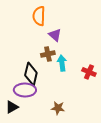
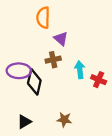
cyan arrow: (62, 63) -> (80, 70), moved
purple ellipse: (25, 90) -> (19, 71), moved
black triangle: (12, 107) -> (24, 122), moved

